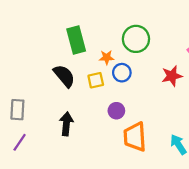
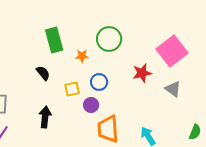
blue circle: (122, 73) -> (99, 82), moved
black semicircle: (64, 76) -> (43, 73), size x0.7
yellow square: (96, 80) -> (72, 89), moved

